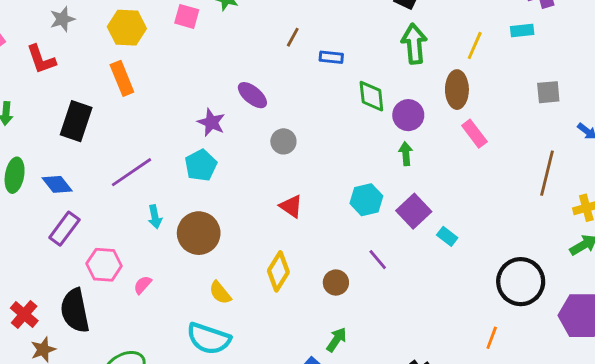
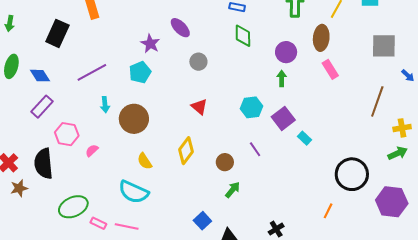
gray square: (548, 92) -> (384, 46), size x1.5
green diamond: (371, 96) -> (243, 36), moved
green arrow: (336, 340) -> (233, 190), moved

